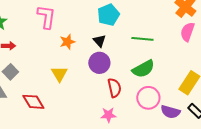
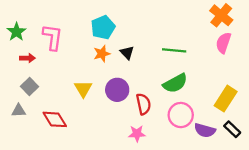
cyan pentagon: (108, 15) -> (103, 27), moved
pink L-shape: (46, 17) -> (53, 37), moved
orange star: (67, 42) -> (102, 54), moved
purple circle: (99, 63) -> (117, 90), moved

